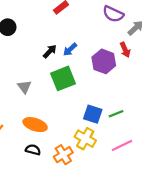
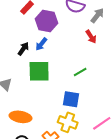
purple hexagon: (104, 61) -> (46, 21), moved
green square: (63, 78) -> (39, 71), turned 30
green line: (116, 114) -> (80, 72), moved

